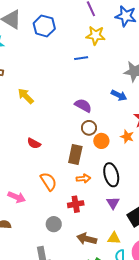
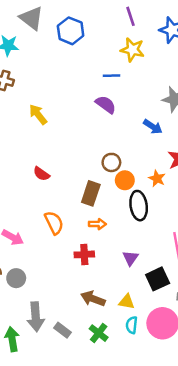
purple semicircle: (83, 105) -> (106, 104), moved
black ellipse: (111, 175) -> (139, 206), moved
gray circle: (54, 224) -> (16, 278), moved

